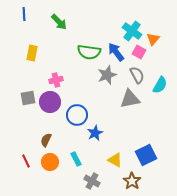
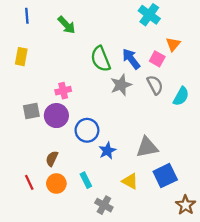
cyan cross: (132, 31) -> (149, 15), moved
green semicircle: (89, 52) -> (101, 59), turned 60
yellow rectangle: (32, 53) -> (21, 57), moved
gray triangle: (130, 99) -> (147, 147), moved
brown star: (132, 181) -> (186, 205), moved

